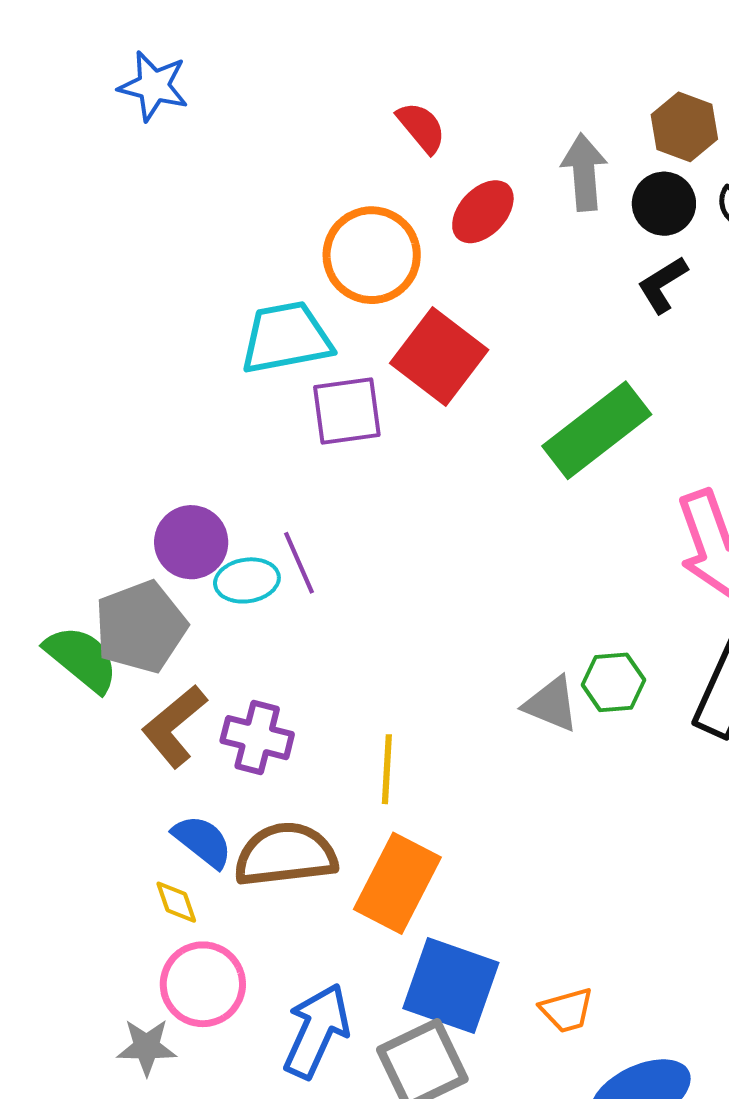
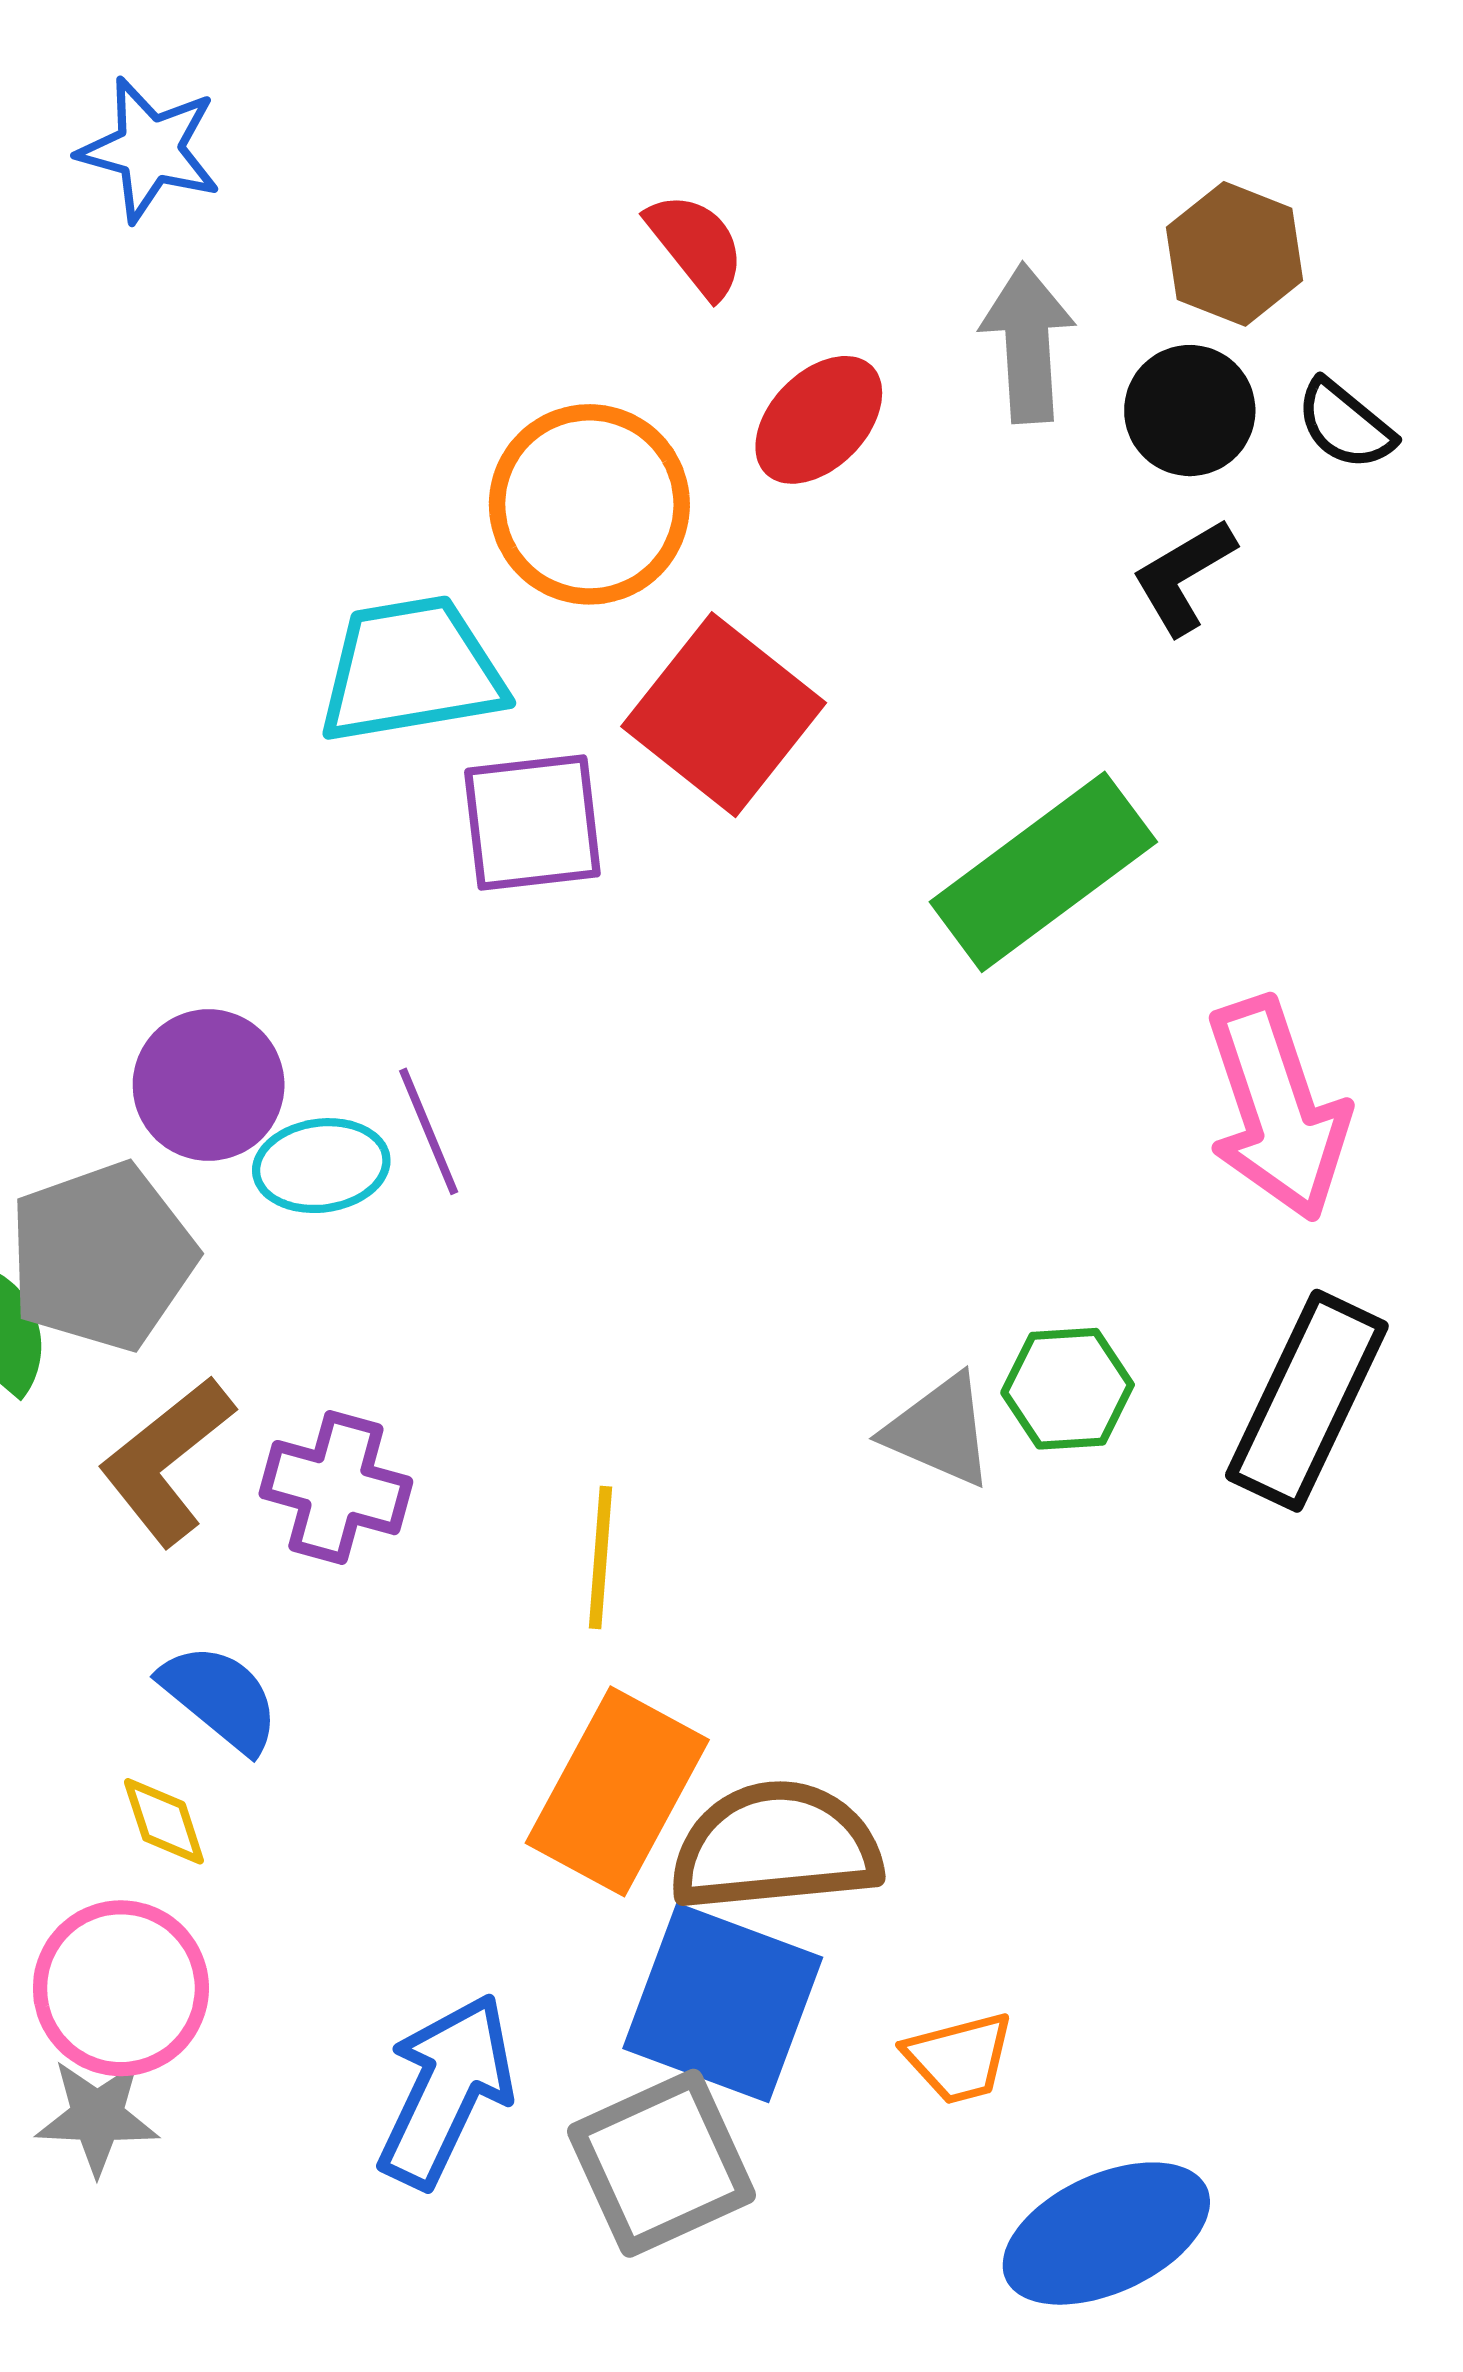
brown semicircle: (286, 855) -> (776, 1846), moved
pink circle: (203, 984) -> (121, 1988), moved

